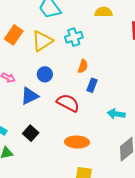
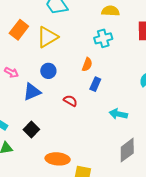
cyan cross: (74, 37) -> (103, 38), moved
red semicircle: (68, 103) -> (70, 101), size x0.6
orange ellipse: (77, 142) -> (58, 159), moved

